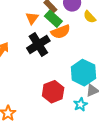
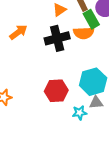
green rectangle: (53, 19) -> (91, 19), moved

